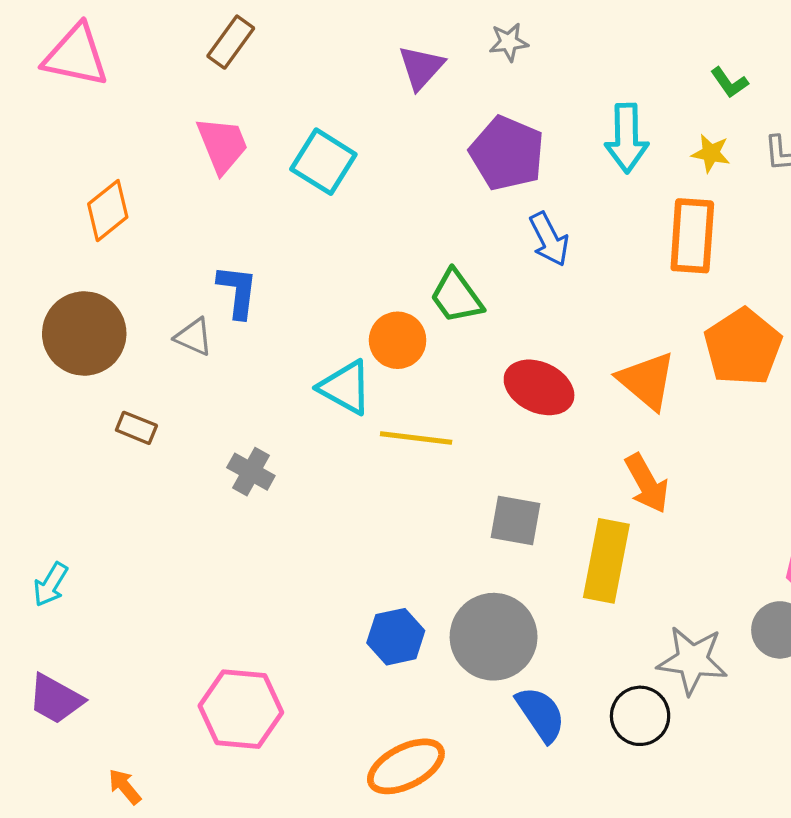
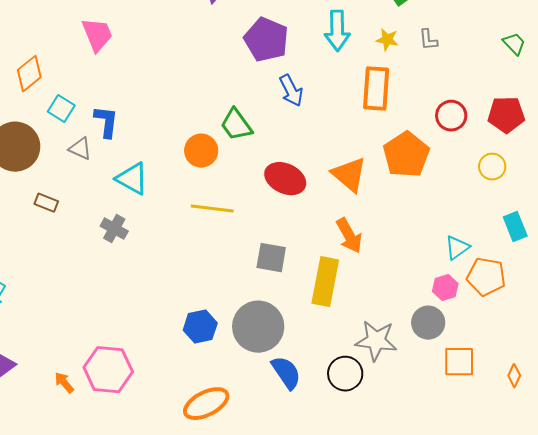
cyan square: (323, 162) -> (61, 109), moved, size x0.7
cyan triangle: (345, 387) -> (132, 179), moved
orange arrow: (125, 787) -> (64, 383), moved

